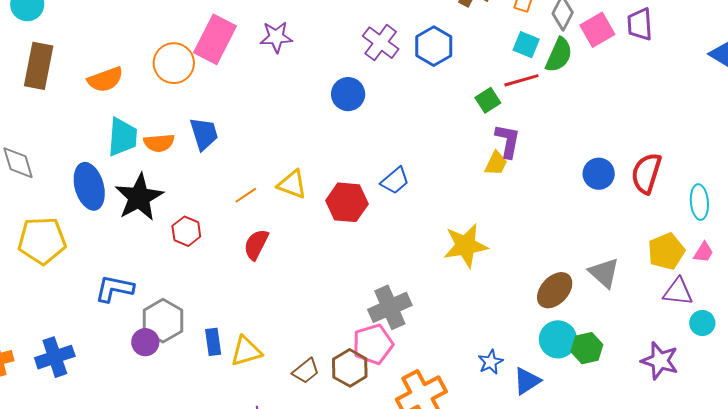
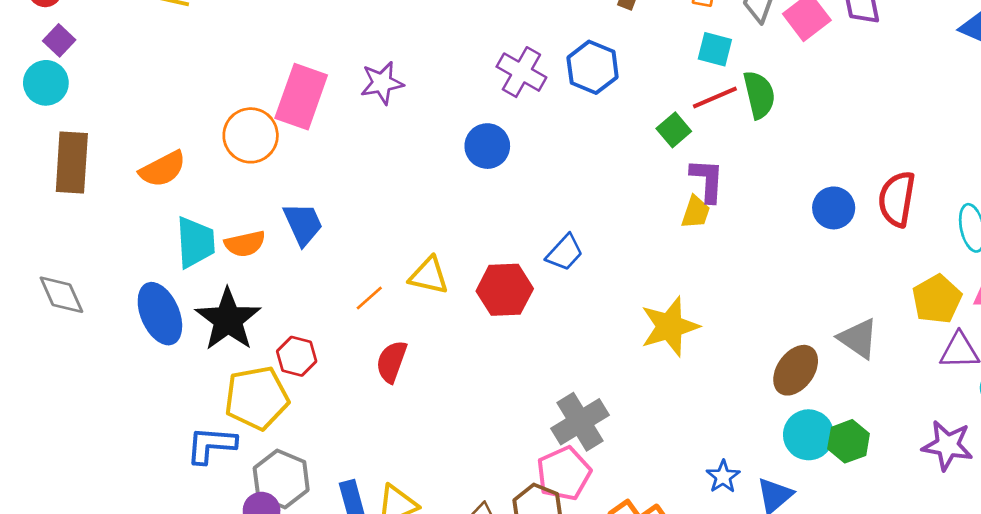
green semicircle: (559, 55) -> (759, 95), moved, turned -30
yellow pentagon: (42, 241) -> (257, 398), moved

